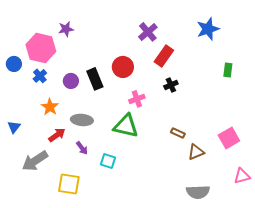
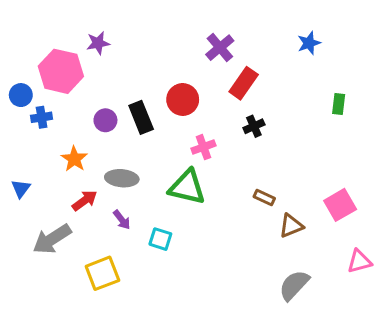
blue star: (208, 29) -> (309, 43), size x0.7
blue cross: (40, 76) -> (42, 117), moved, turned 32
yellow square: (69, 184) -> (102, 273), turned -30
gray semicircle: (198, 192) -> (294, 285), turned 135

